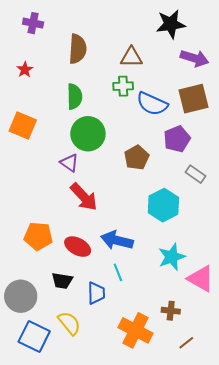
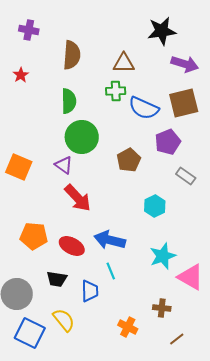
orange square: (23, 125) -> (19, 167), moved
cyan hexagon: (163, 205) -> (155, 206), size x0.7
orange cross: (136, 330) -> (128, 327), size x0.6

